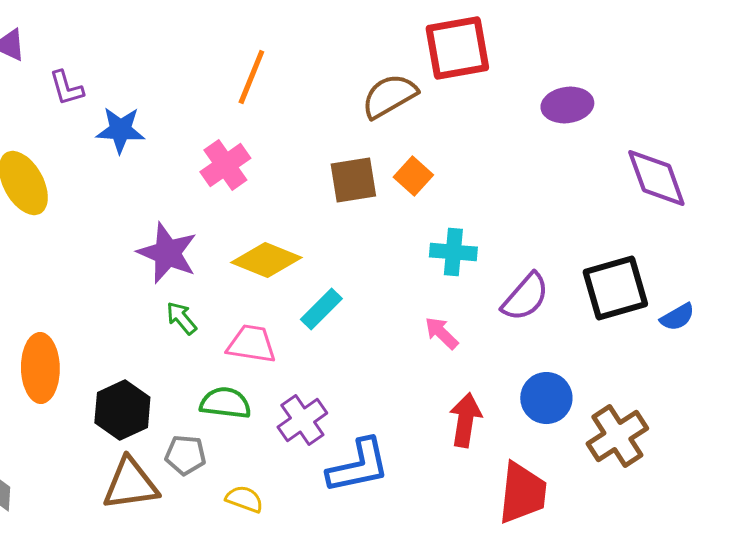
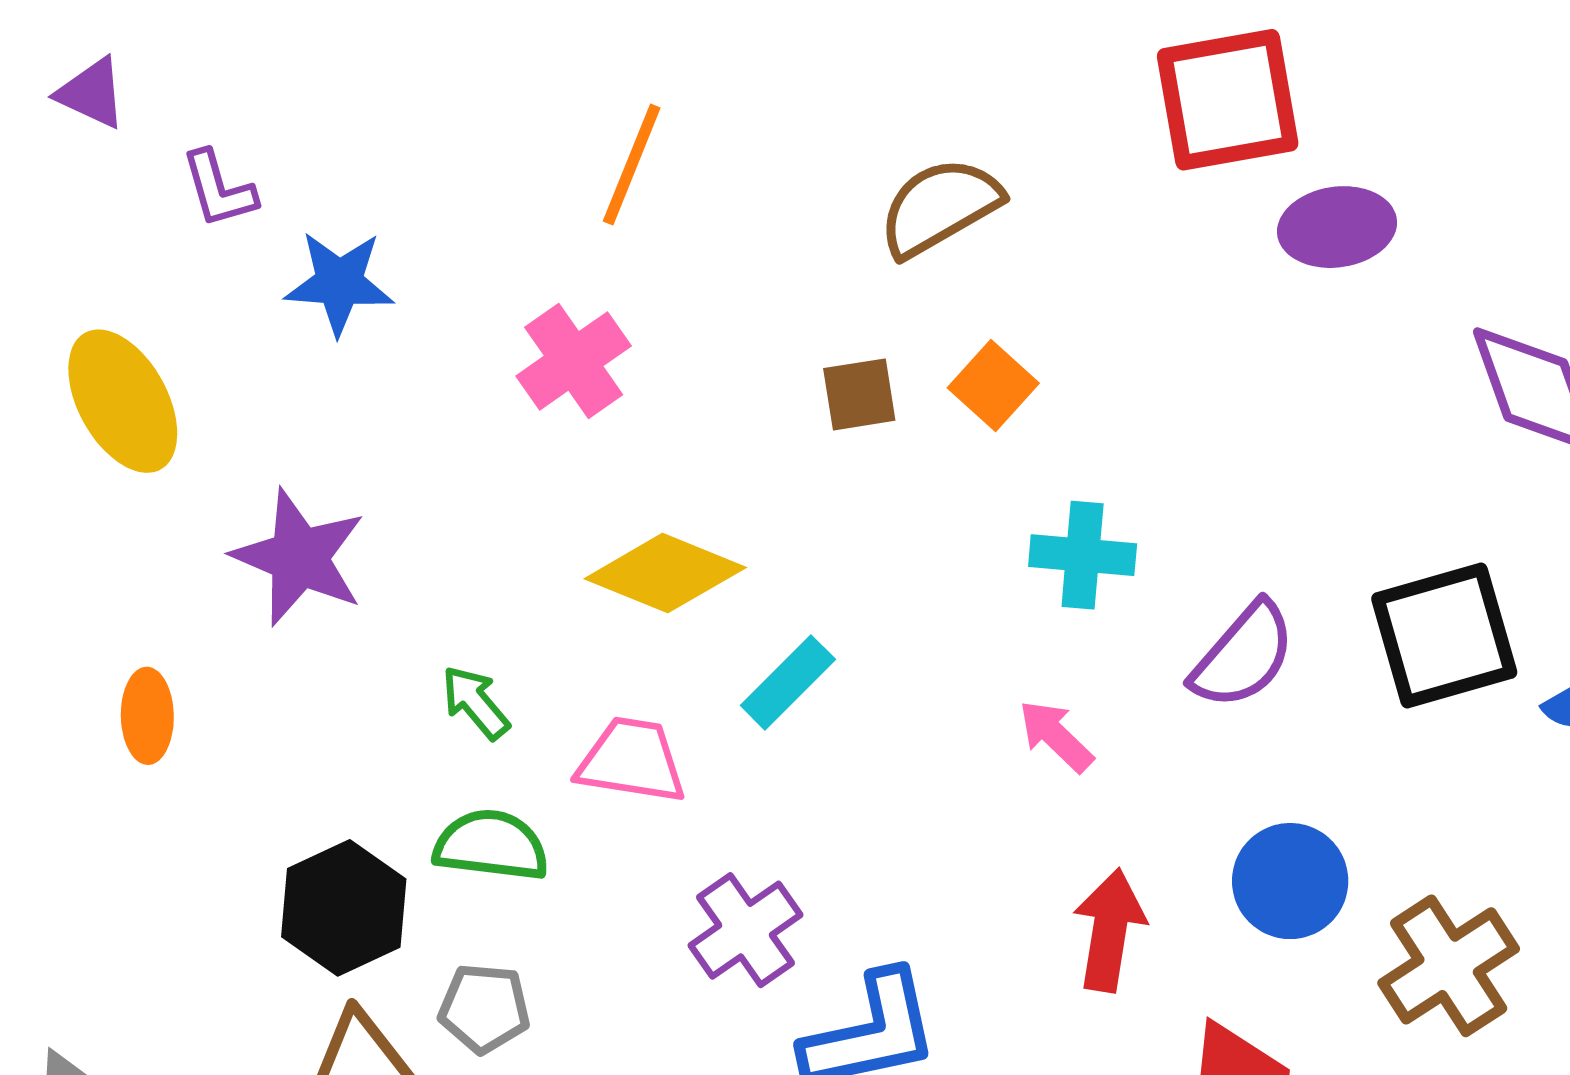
red square: (457, 48) -> (1228, 100), moved
brown square: (353, 180) -> (859, 394), size x0.7
purple star: (167, 253) -> (299, 557), moved
orange ellipse: (40, 368) -> (147, 716), moved, size x0.6
green semicircle: (225, 403) -> (491, 845), moved

